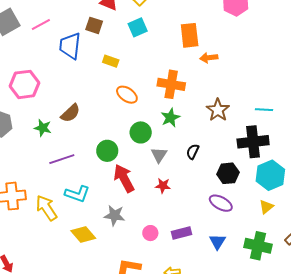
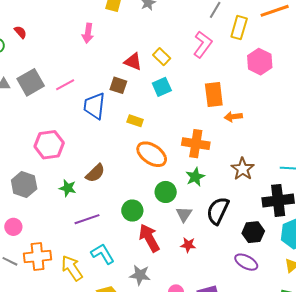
orange ellipse: (127, 95) -> (152, 154), size x1.4
black semicircle: (193, 152) -> (218, 211), size x1.8
cyan L-shape: (77, 194) -> (103, 254), turned -140

